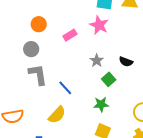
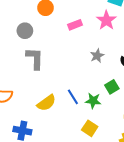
gray circle: (31, 49) -> (25, 31), moved
green square: (109, 79) -> (112, 87), moved
blue line: (65, 88) -> (73, 97), moved

